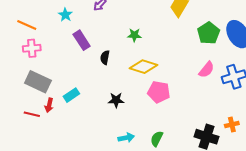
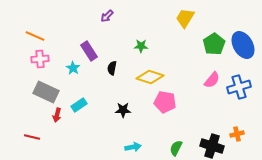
cyan star: (65, 15) -> (73, 68), moved
red line: (32, 114) -> (32, 137), moved
green semicircle: (157, 139) -> (176, 148), moved

